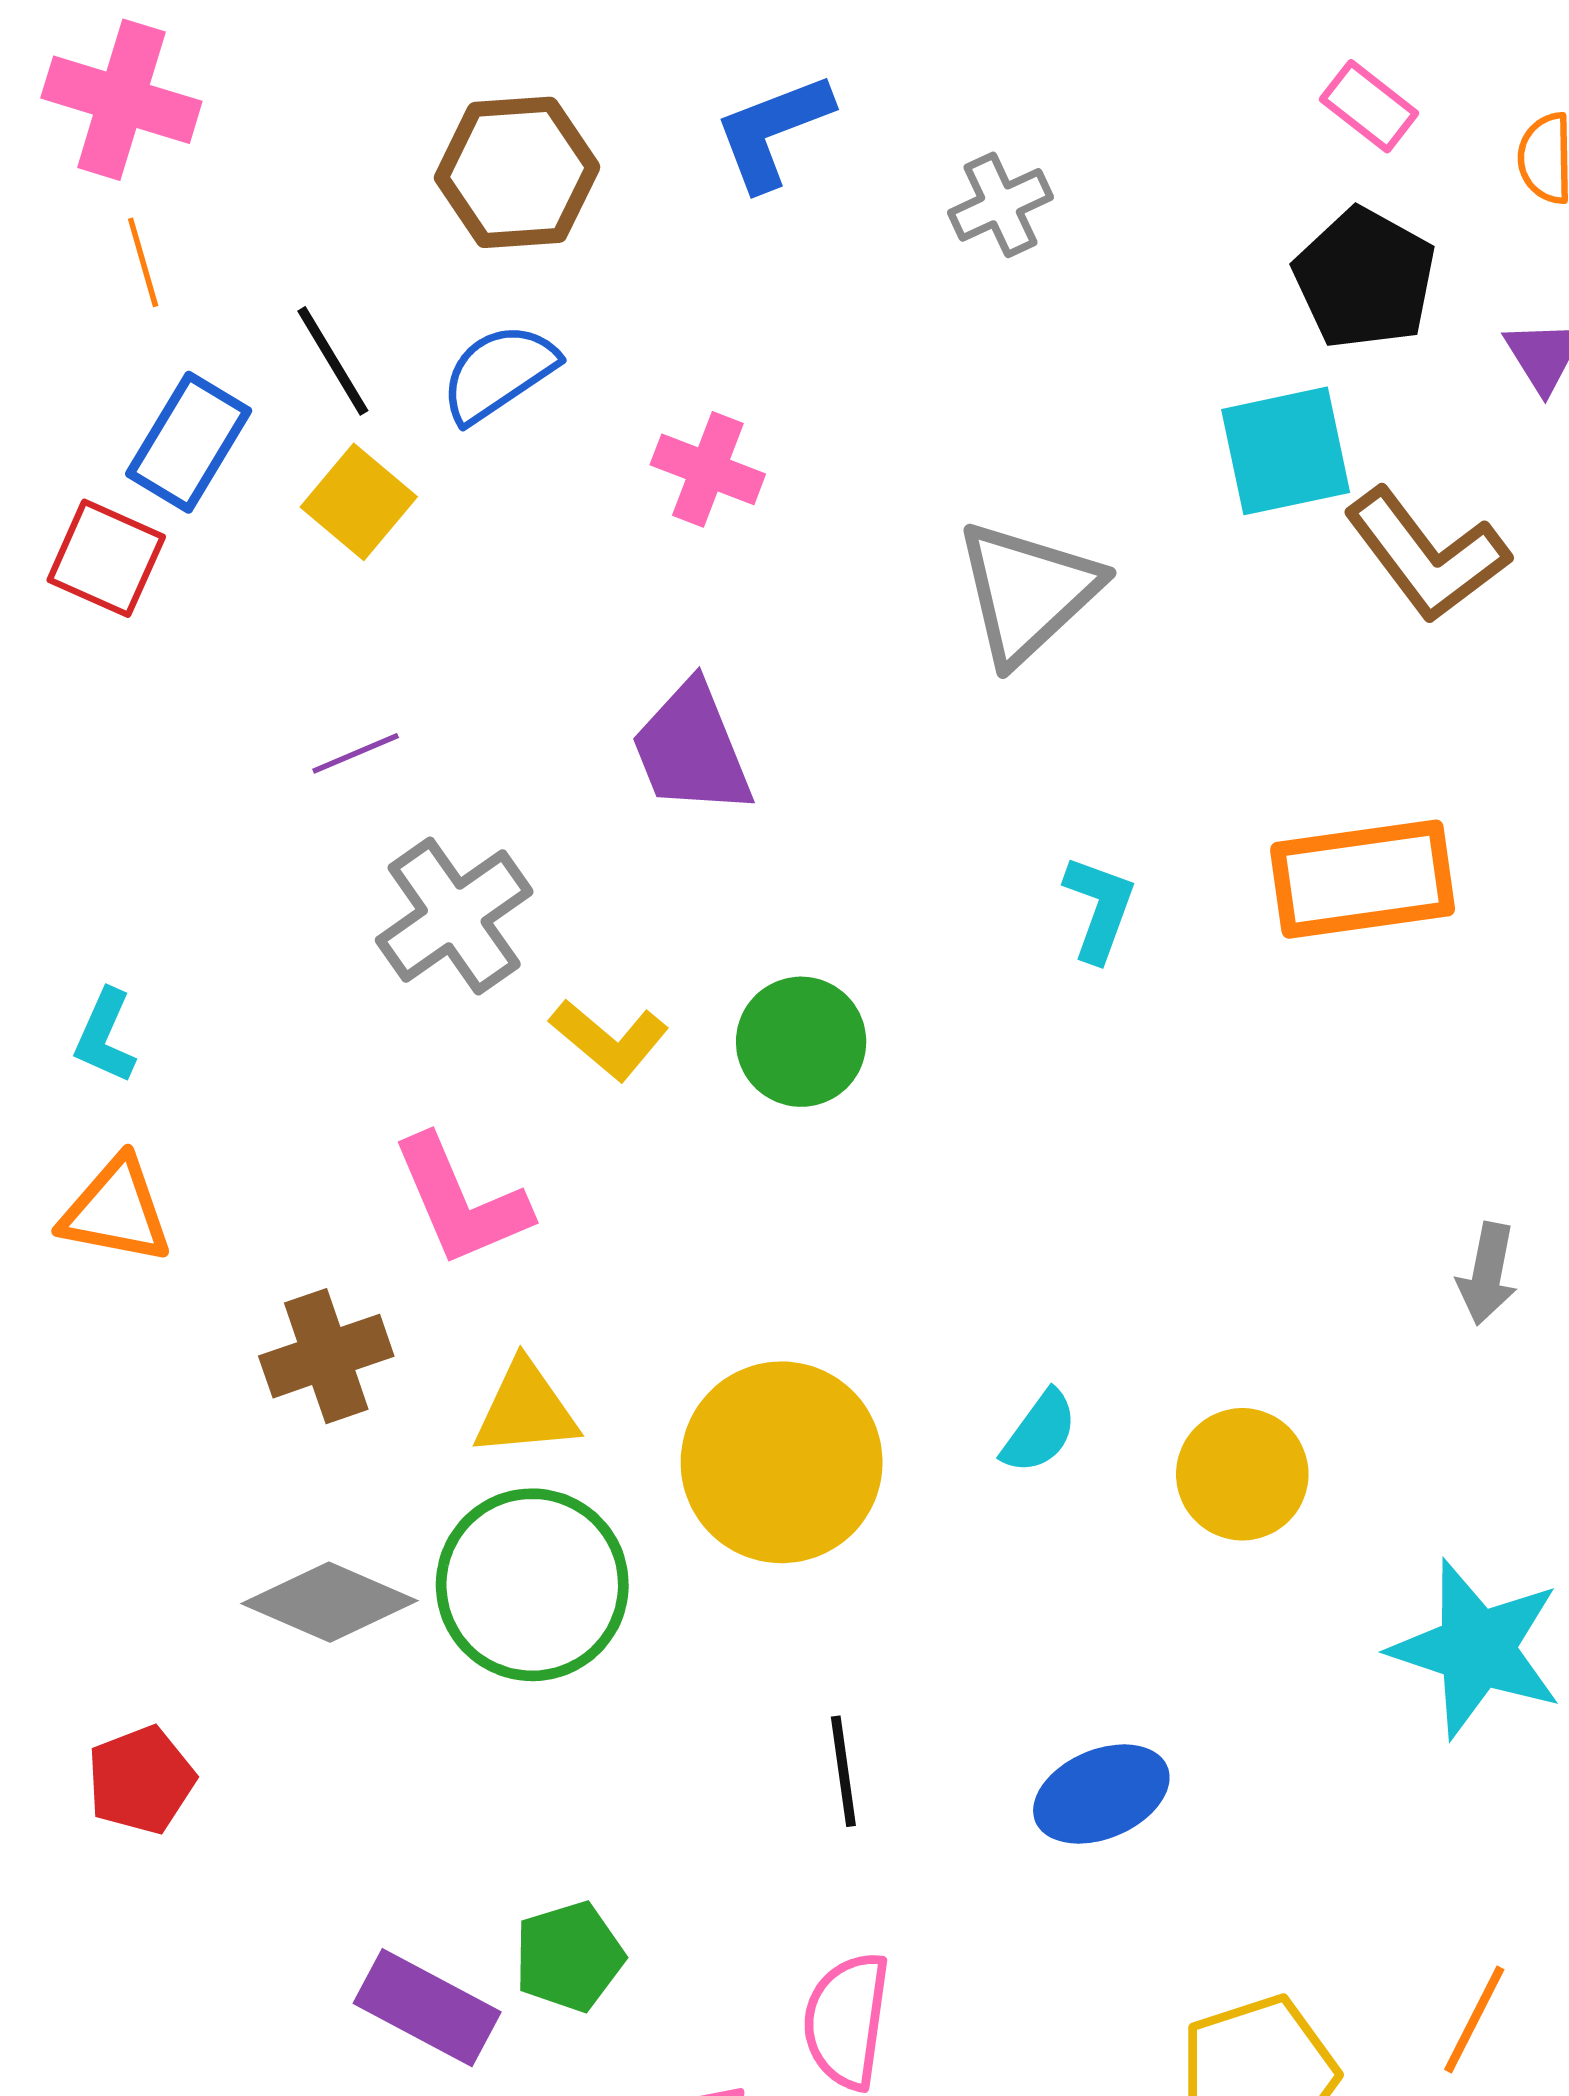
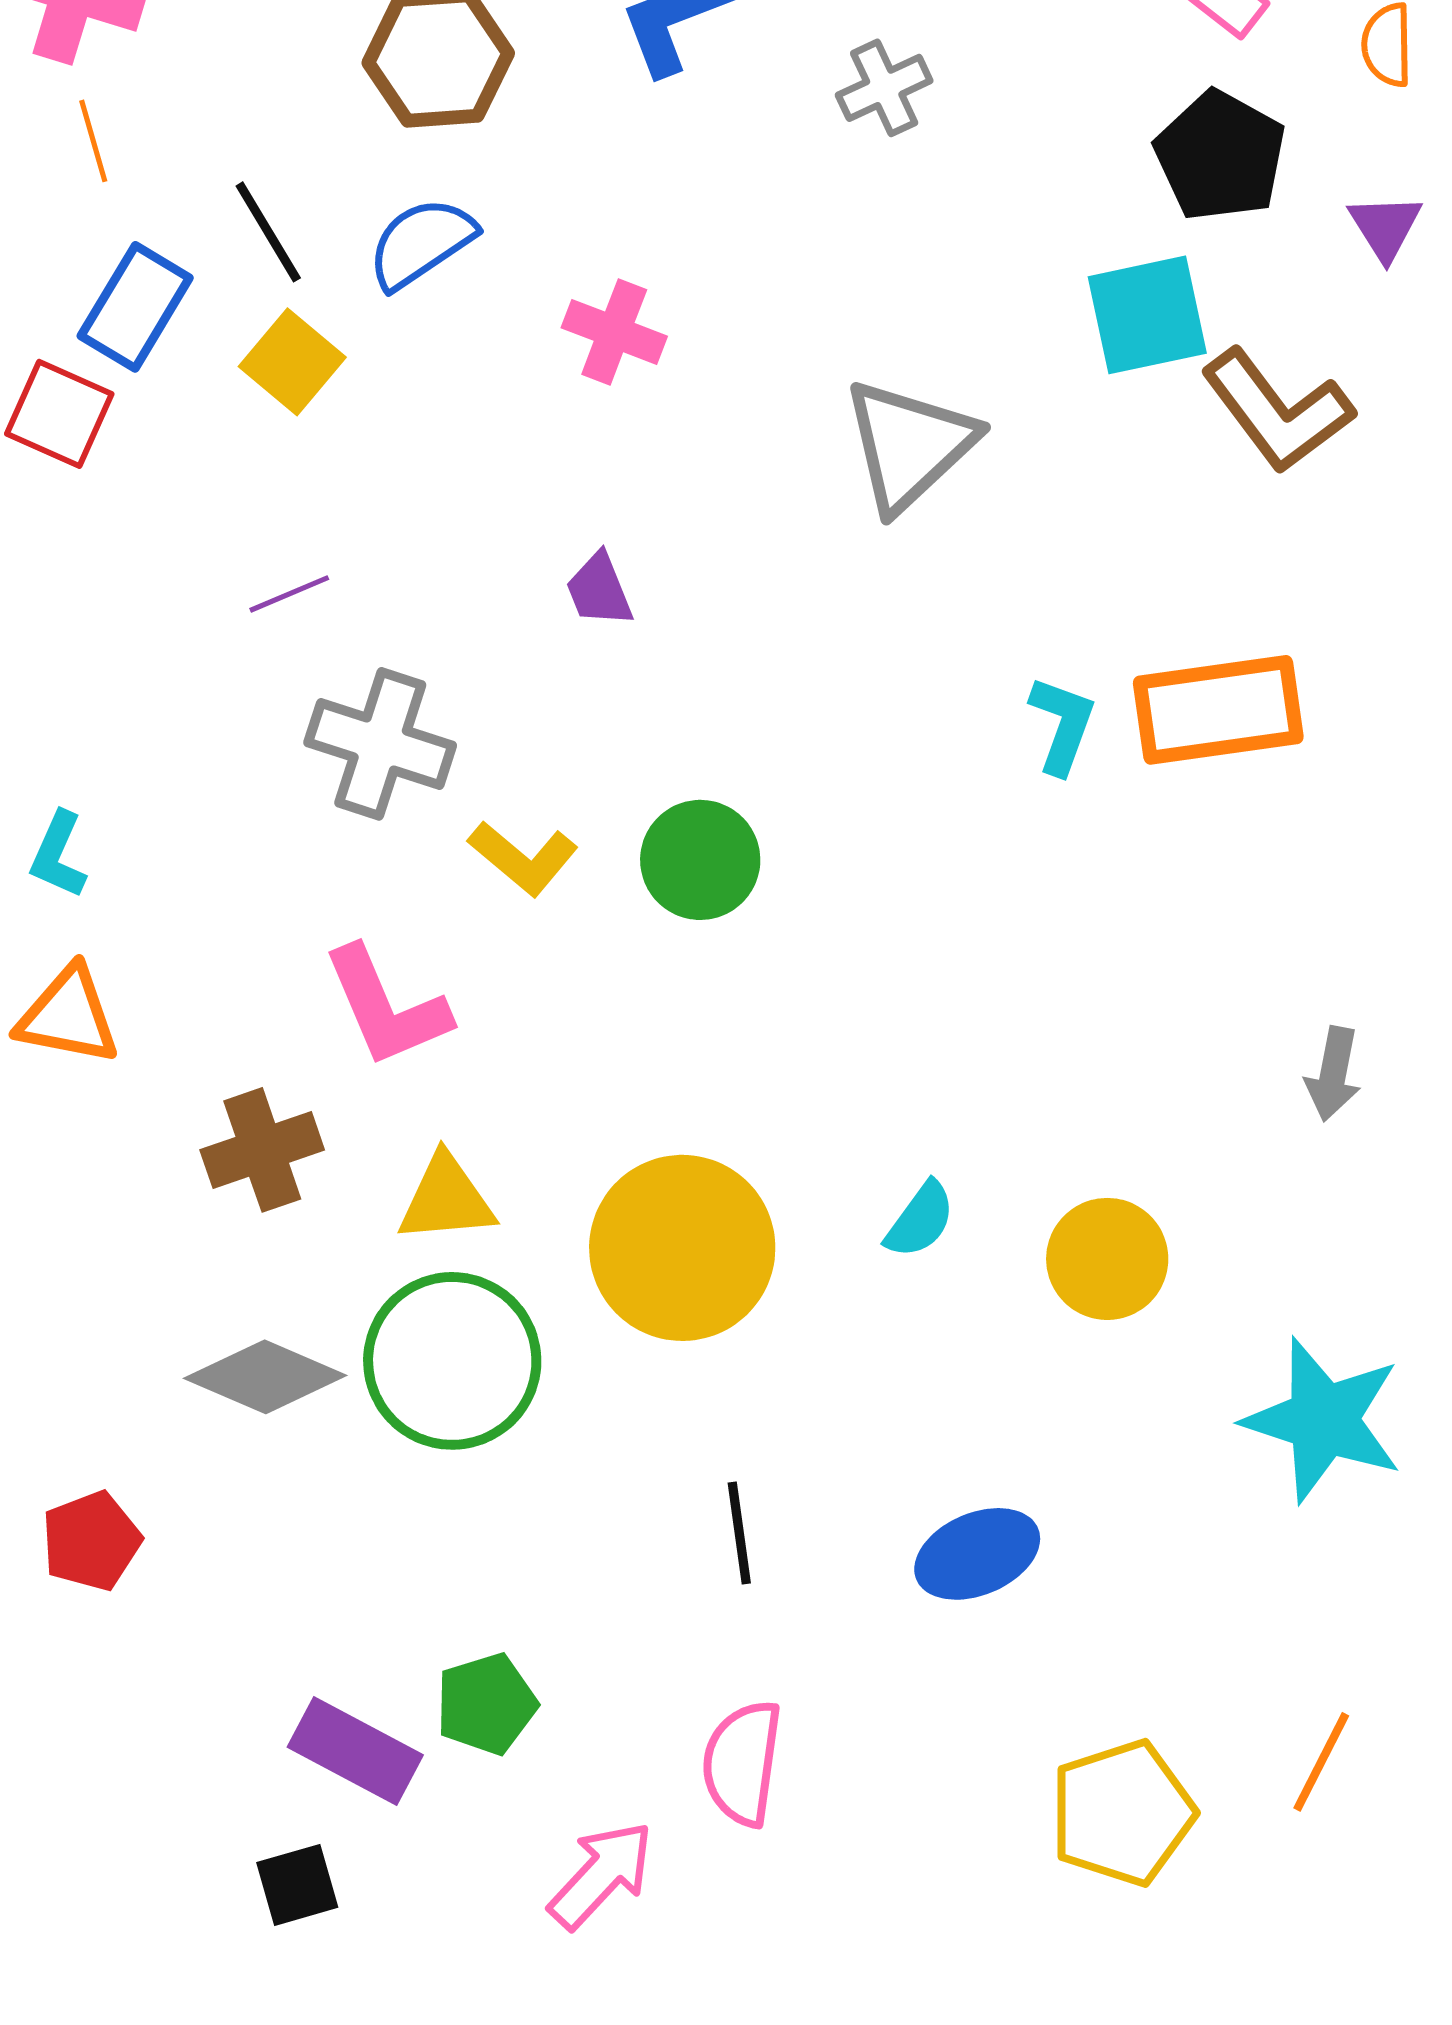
purple trapezoid: (692, 749) -> (599, 590), size x0.6
cyan L-shape: (1099, 908) -> (1062, 725), moved
gray cross: (454, 916) -> (380, 744), turned -37

